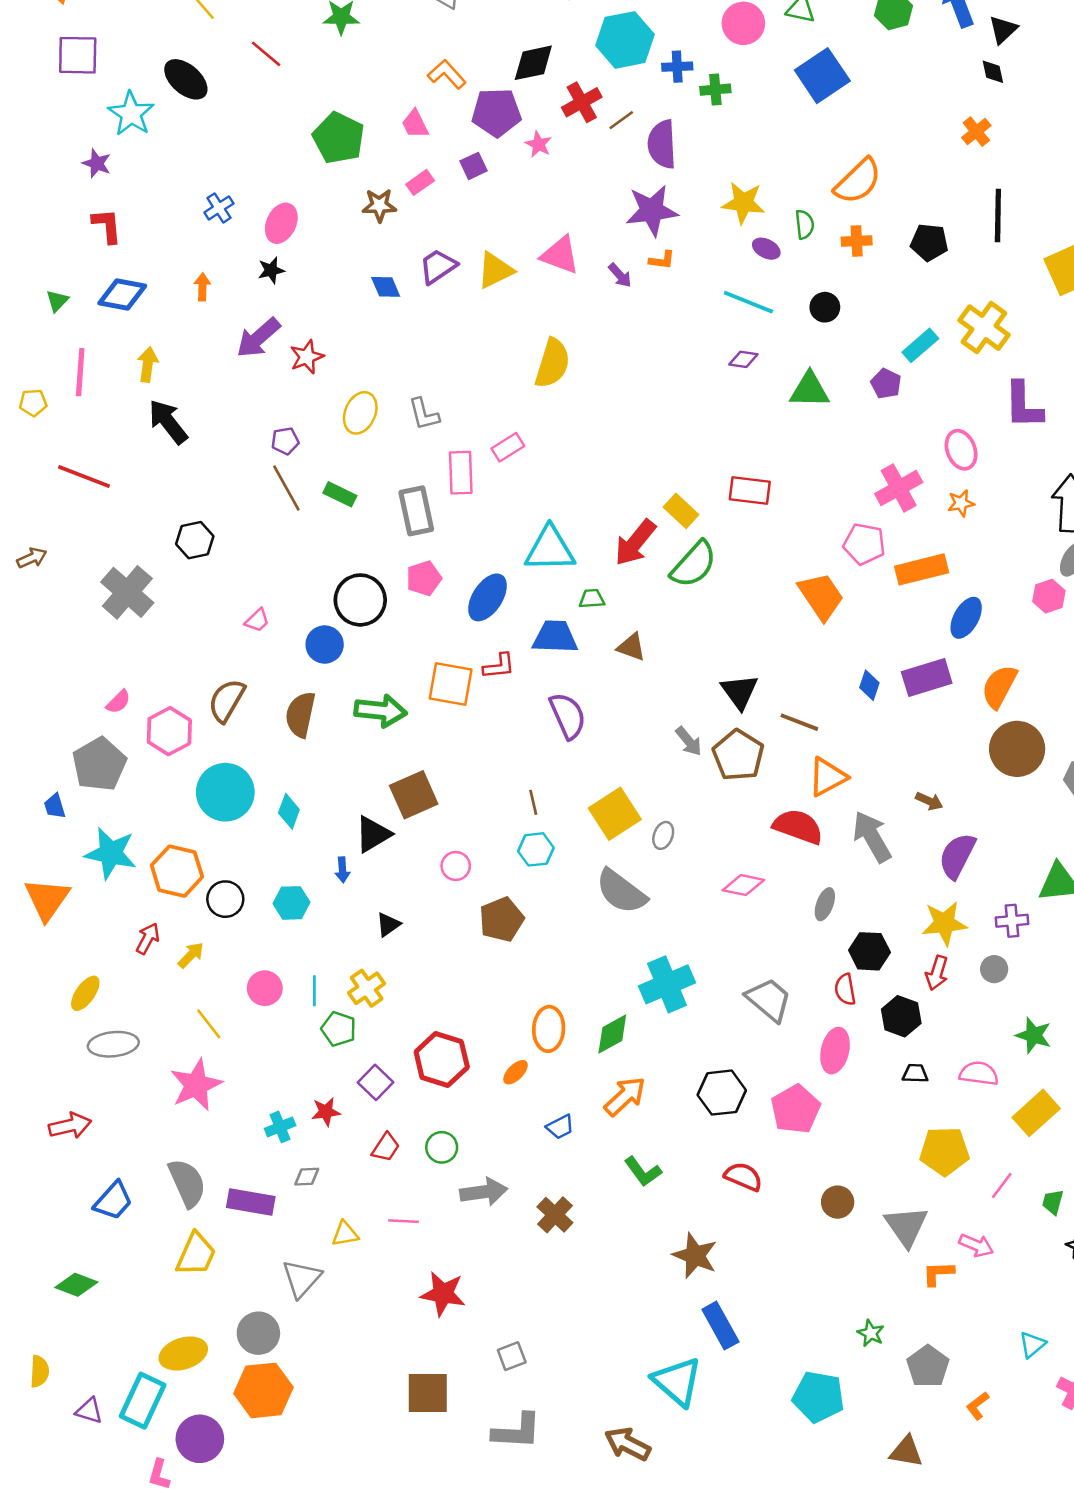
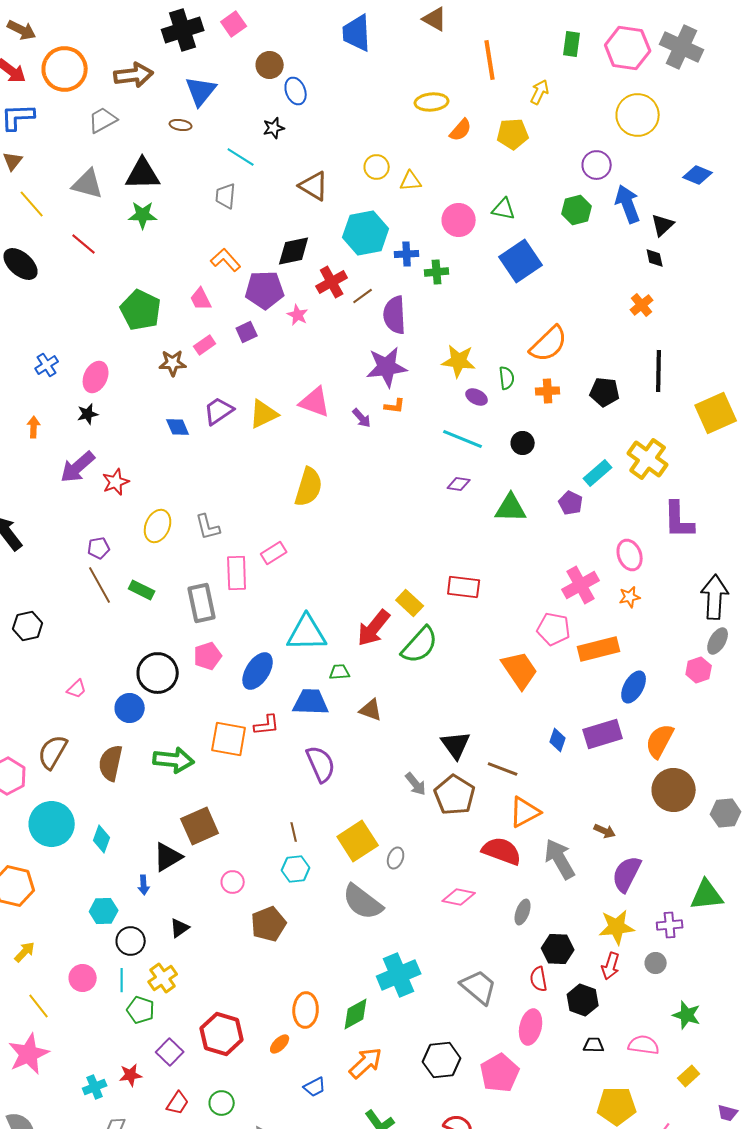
black circle: (225, 899) -> (131, 941), moved
yellow rectangle: (1036, 1113) -> (689, 1076), size x0.6

